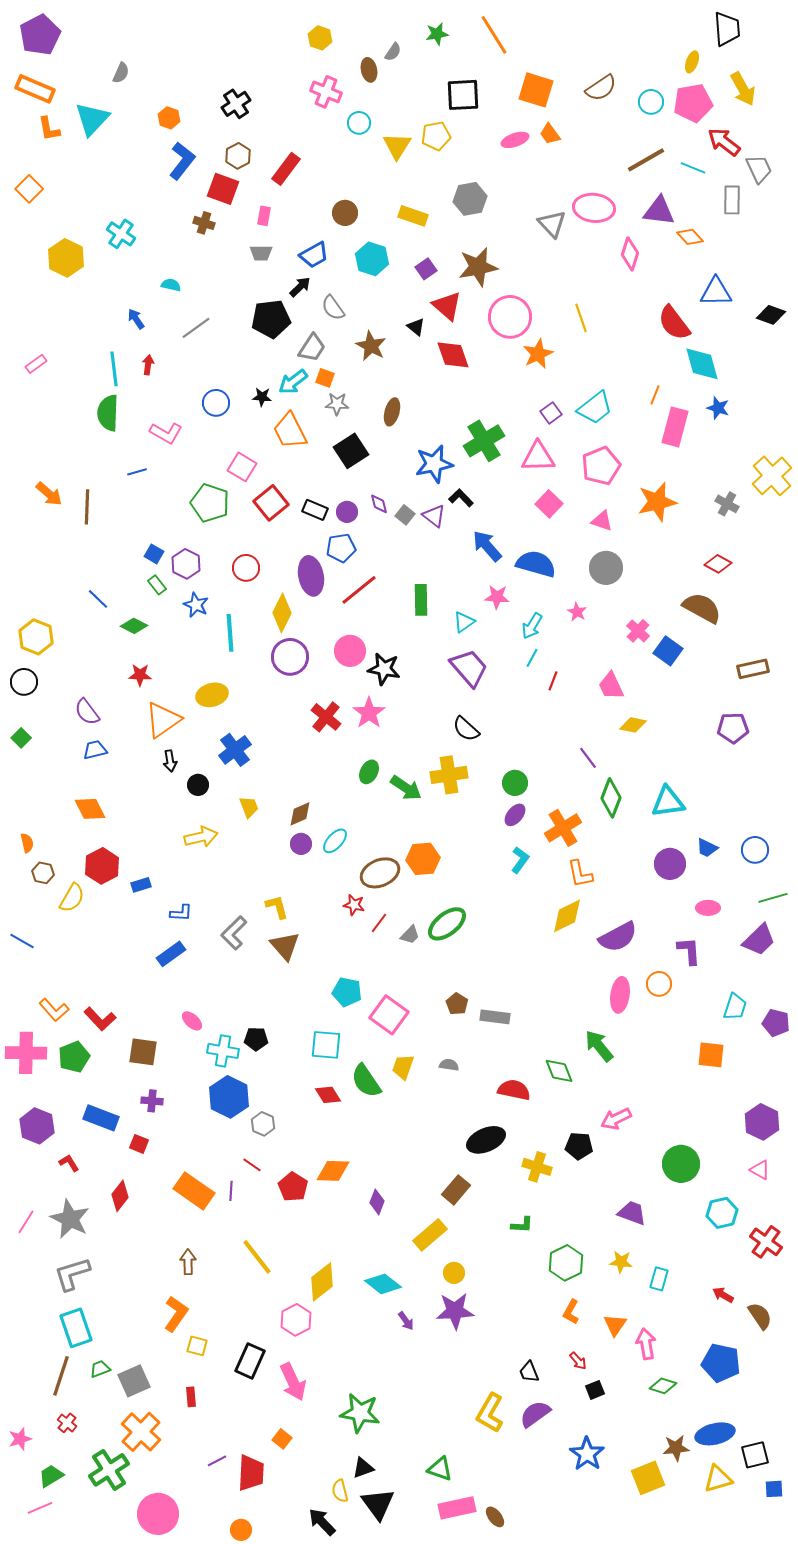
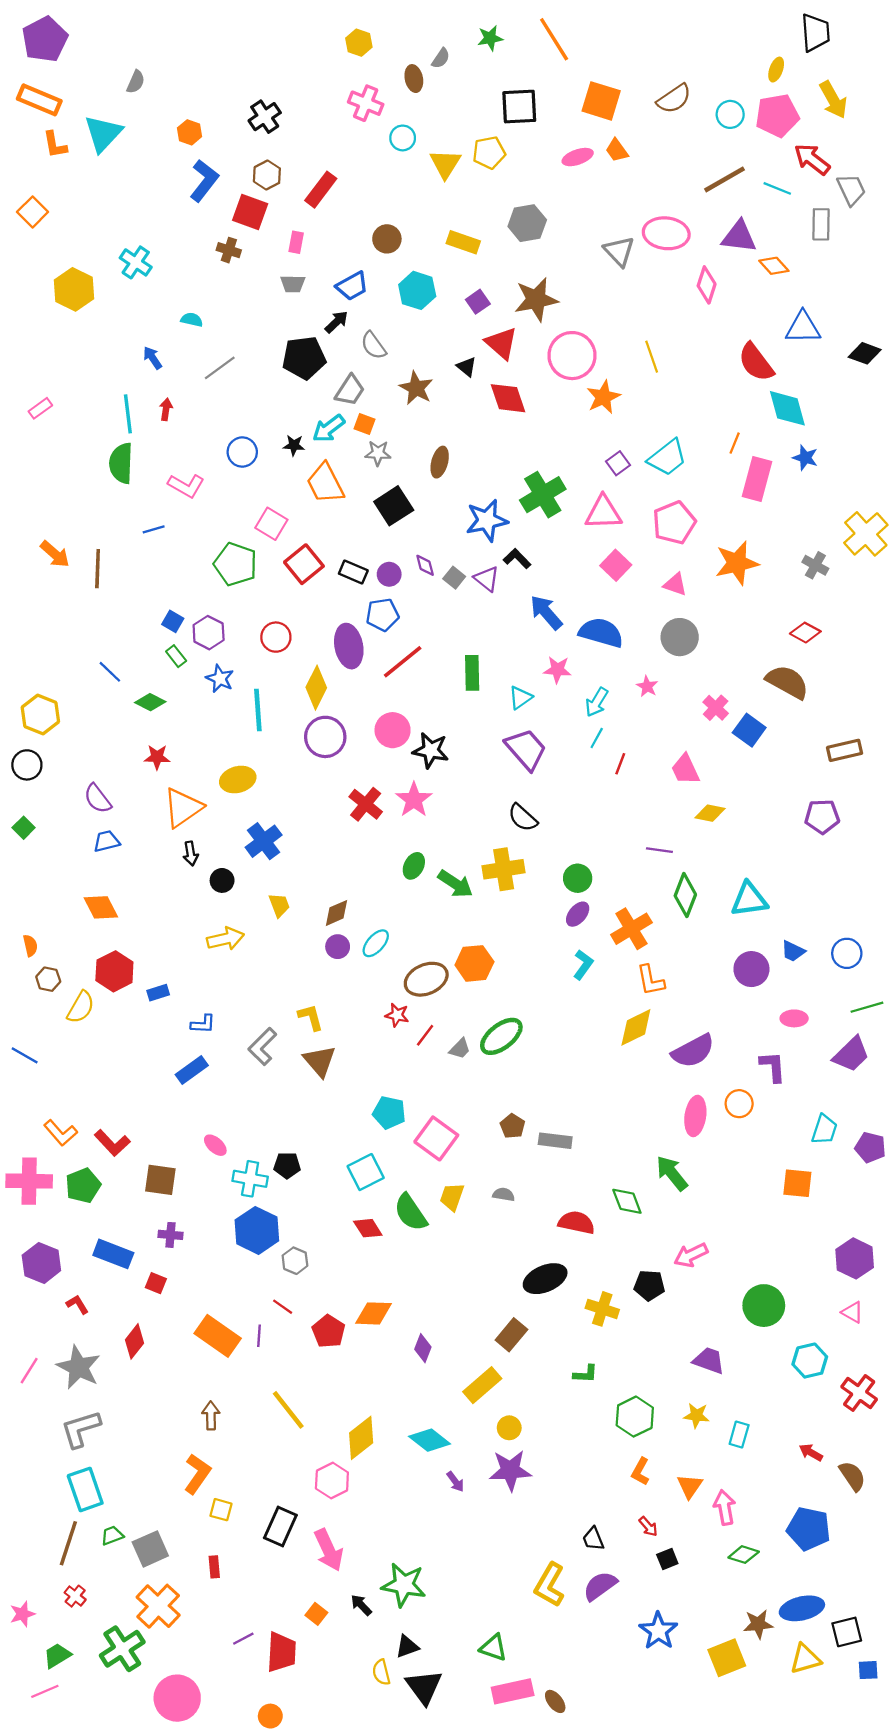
purple line: (588, 758) -> (659, 850), turned -45
cyan square: (326, 1045) -> (366, 1172), turned -32
black arrow: (322, 1522) -> (361, 1605), moved, size x0.7

